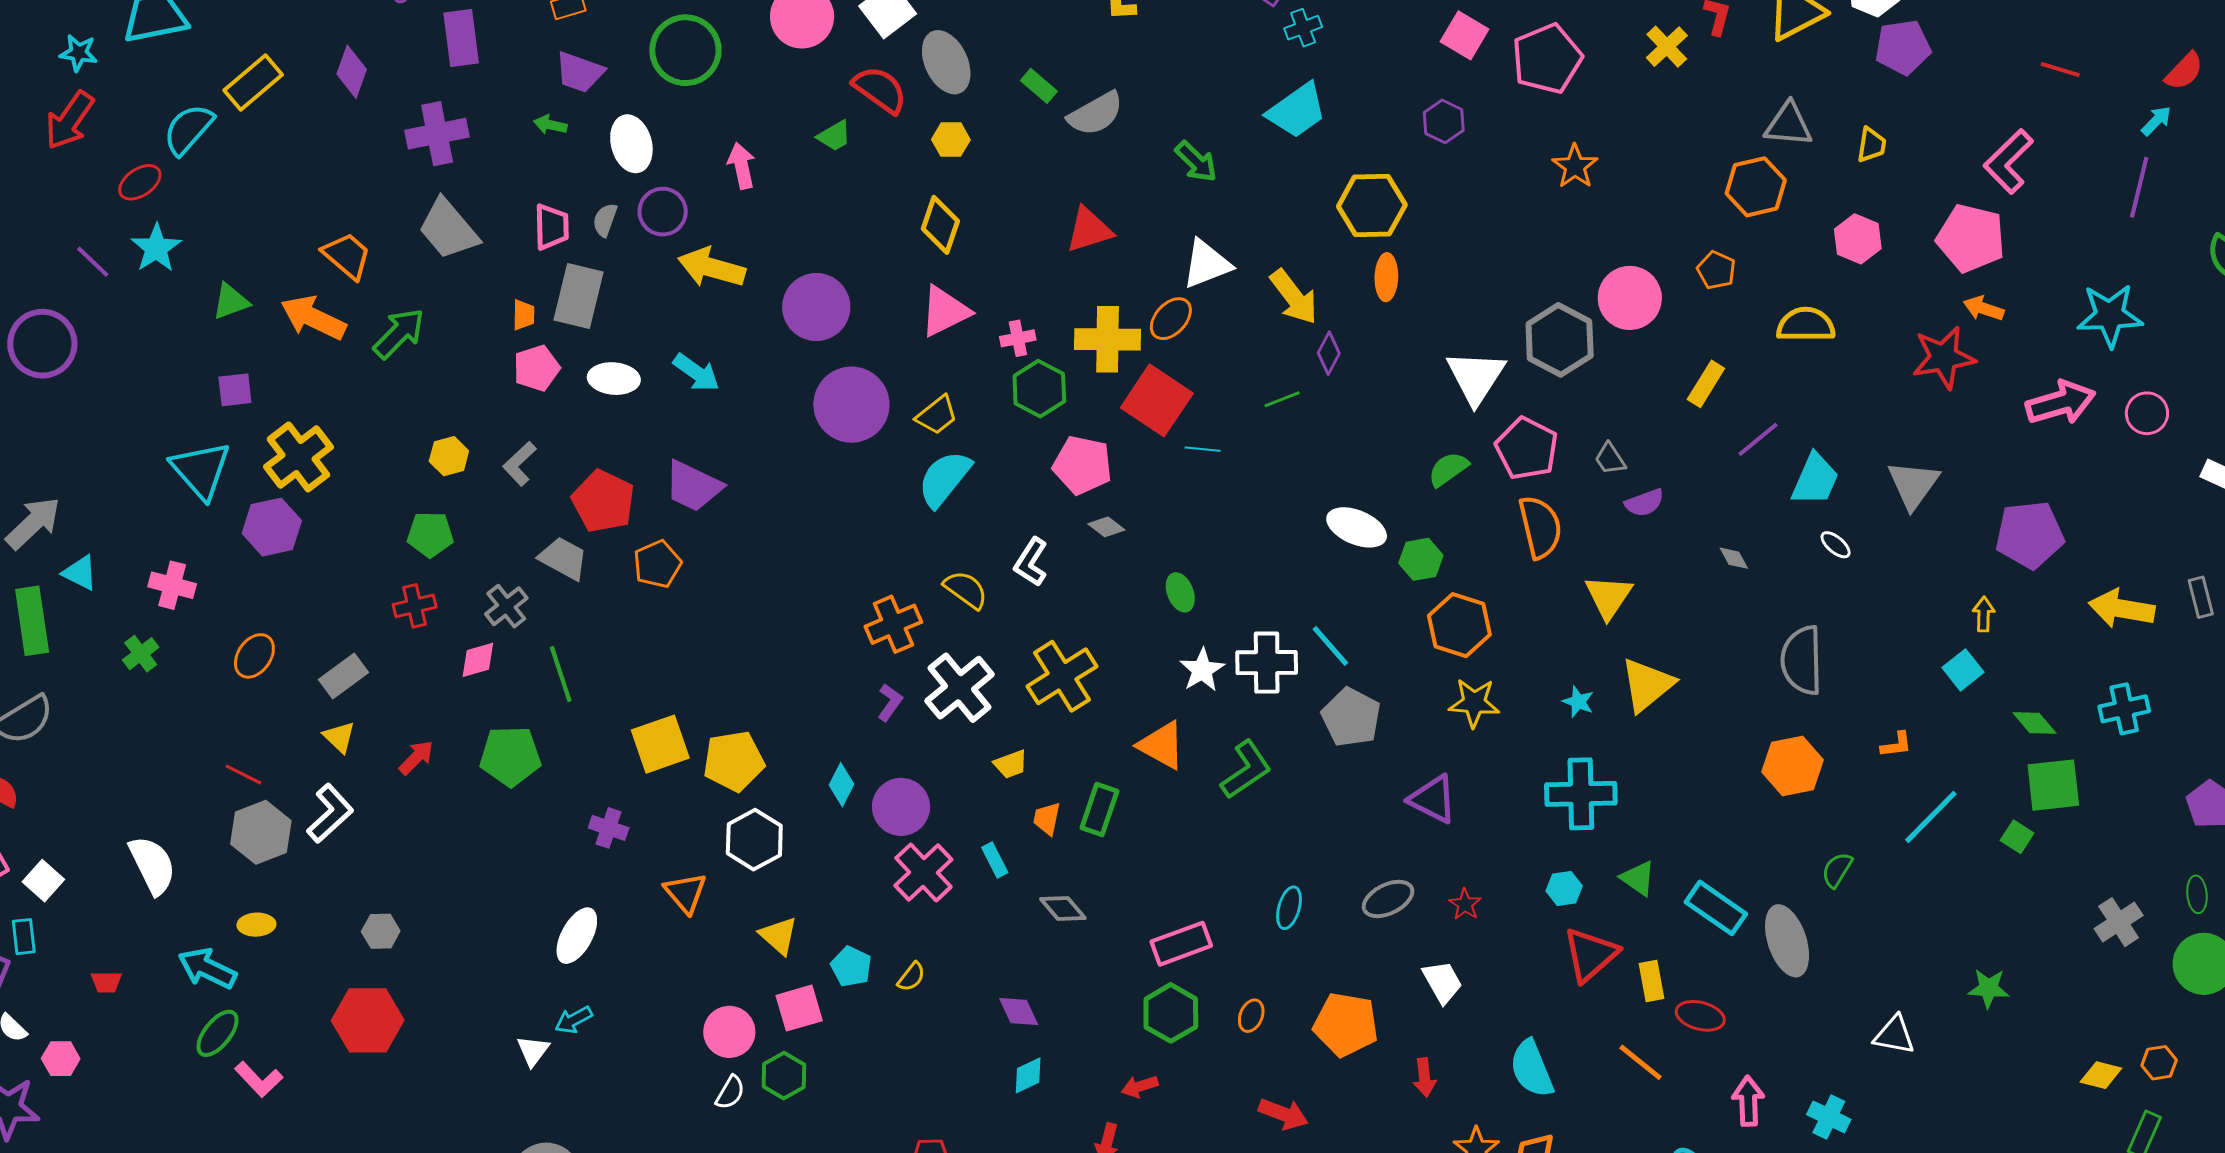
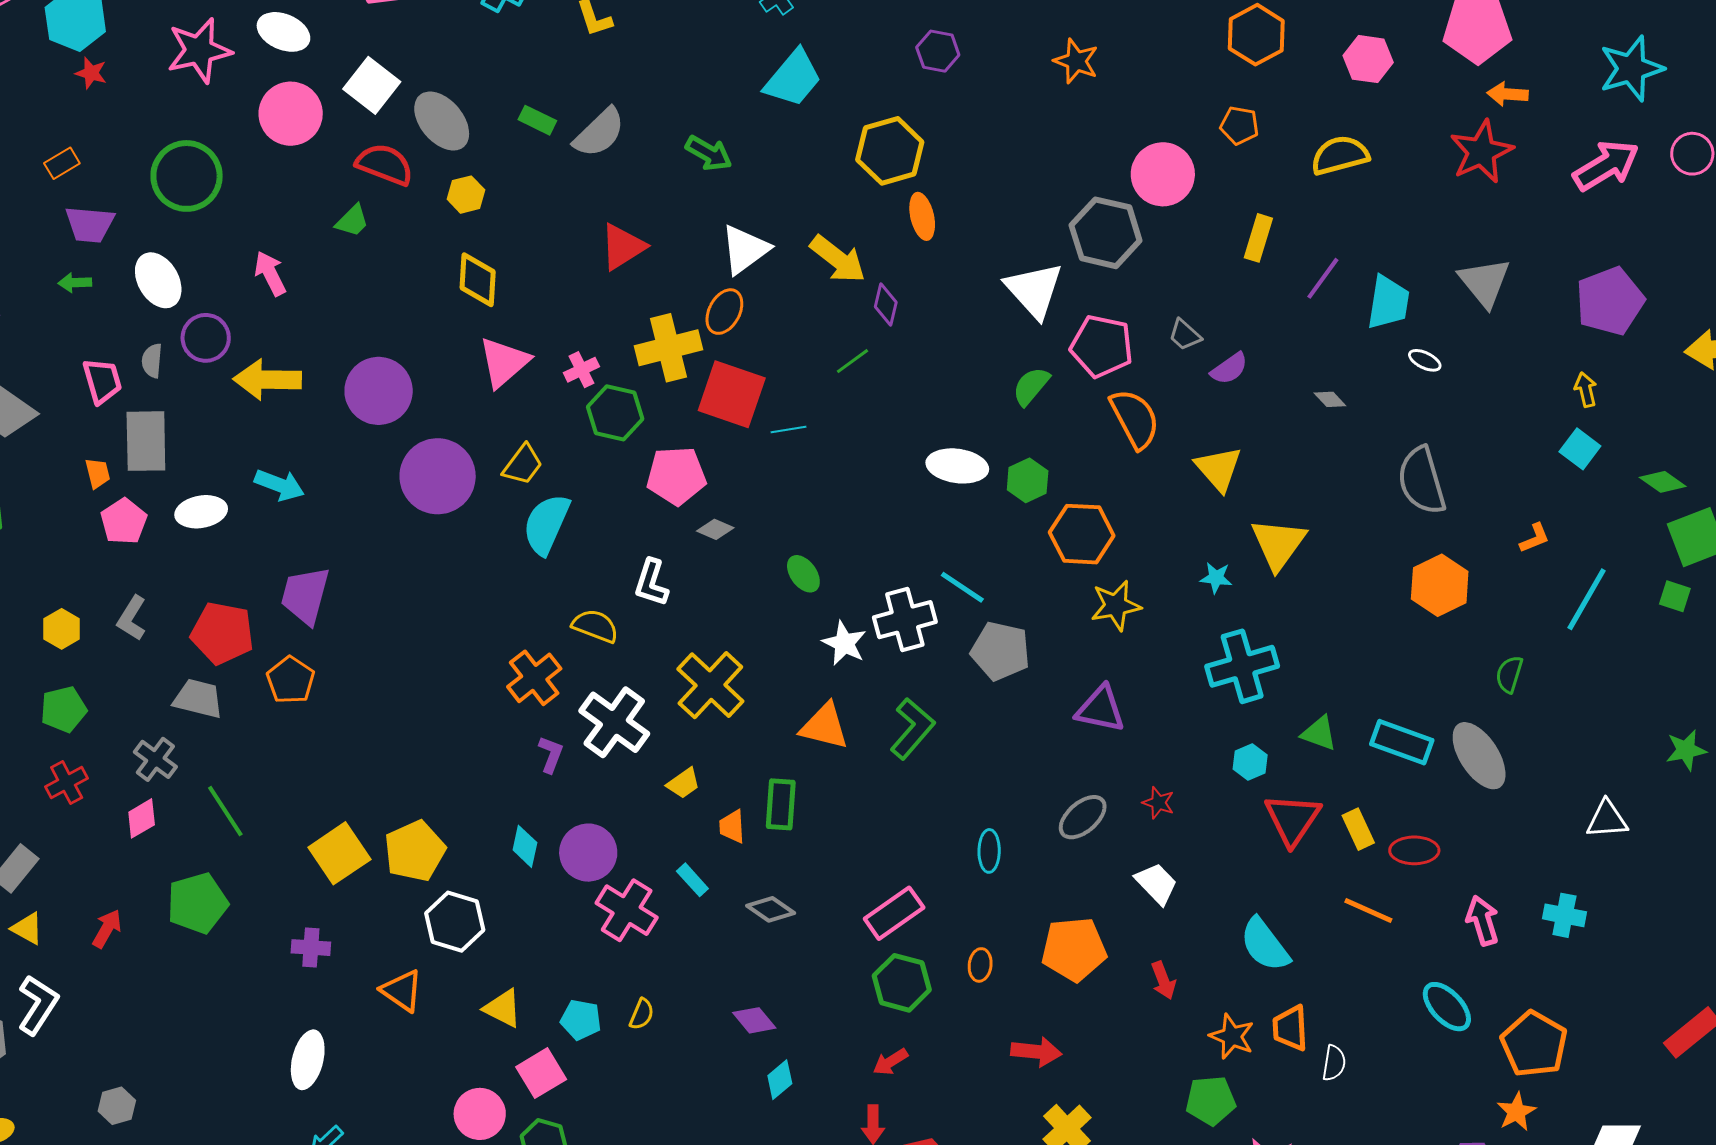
purple trapezoid: (693, 486) -> (305, 596), turned 94

